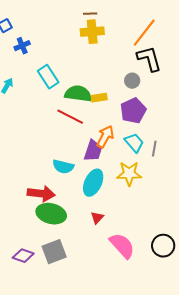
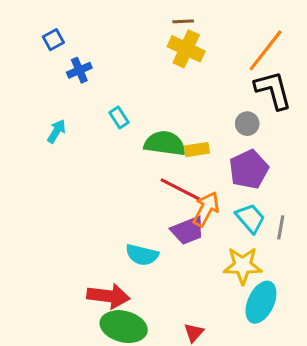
yellow cross: (92, 32) -> (186, 49), turned 30
cyan rectangle: (48, 77) -> (119, 117), size x0.6
red line: (70, 117) -> (180, 189), moved
purple trapezoid: (93, 151) -> (188, 230), turned 50
cyan ellipse: (93, 183) -> (261, 302), moved

